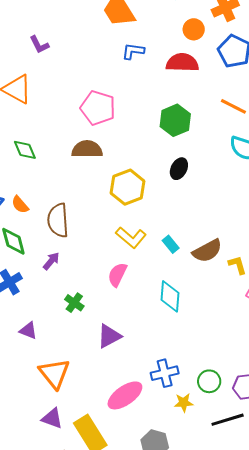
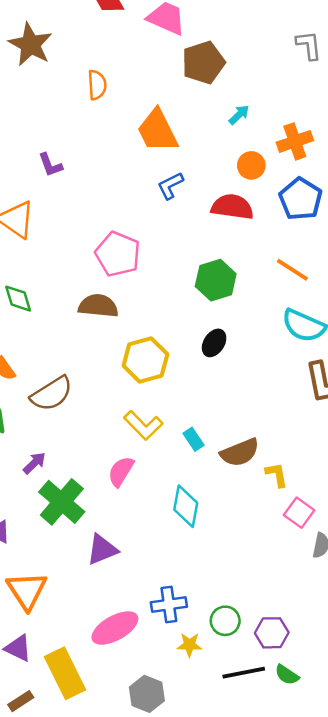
blue L-shape: (133, 51) -> (170, 186), turned -40
brown semicircle: (58, 220) -> (52, 394), turned -124
purple arrow: (51, 261) -> (34, 463), moved
green cross: (74, 303) -> (62, 502), size x1.8

